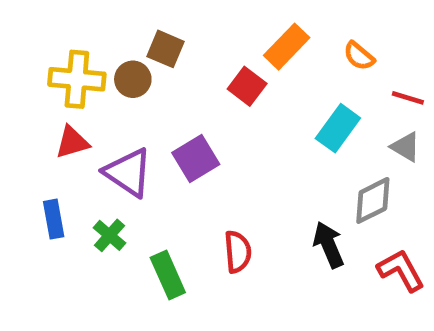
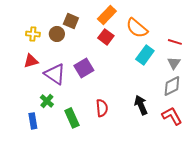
orange rectangle: (287, 47) -> (107, 15), moved
orange semicircle: (359, 56) -> (137, 28), moved, size x1.6
yellow cross: (77, 79) -> (33, 34), size x0.6
gray triangle: (406, 147) -> (174, 63), turned 32
gray diamond: (373, 200) -> (172, 86), moved
blue rectangle: (54, 219) -> (33, 121), moved

